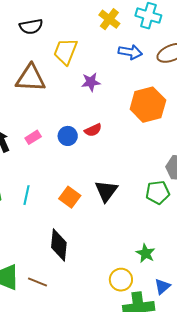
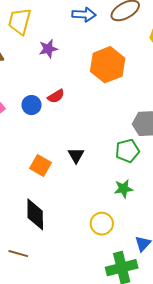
black triangle: (106, 191) -> (76, 155), size x0.7
green star: (146, 253) -> (124, 189), moved, turned -30
yellow circle: (121, 280) -> (102, 224), moved

